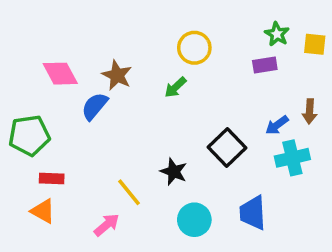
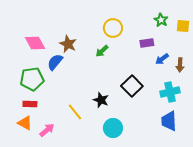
purple rectangle: (265, 65) -> (147, 43), moved
blue arrow: (277, 125) -> (162, 59), moved
green pentagon: (29, 135) -> (32, 79), moved
blue trapezoid: (253, 213) -> (169, 121), moved
pink arrow: (107, 225) -> (47, 130), moved

